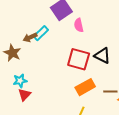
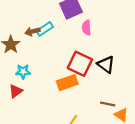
cyan star: (20, 81) -> (23, 72), moved
orange rectangle: (85, 87) -> (67, 83), moved

